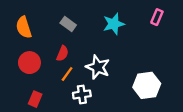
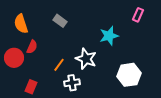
cyan star: (114, 24) -> (109, 36), moved
red semicircle: (62, 53) -> (32, 47), moved
red circle: (29, 63) -> (14, 58), moved

